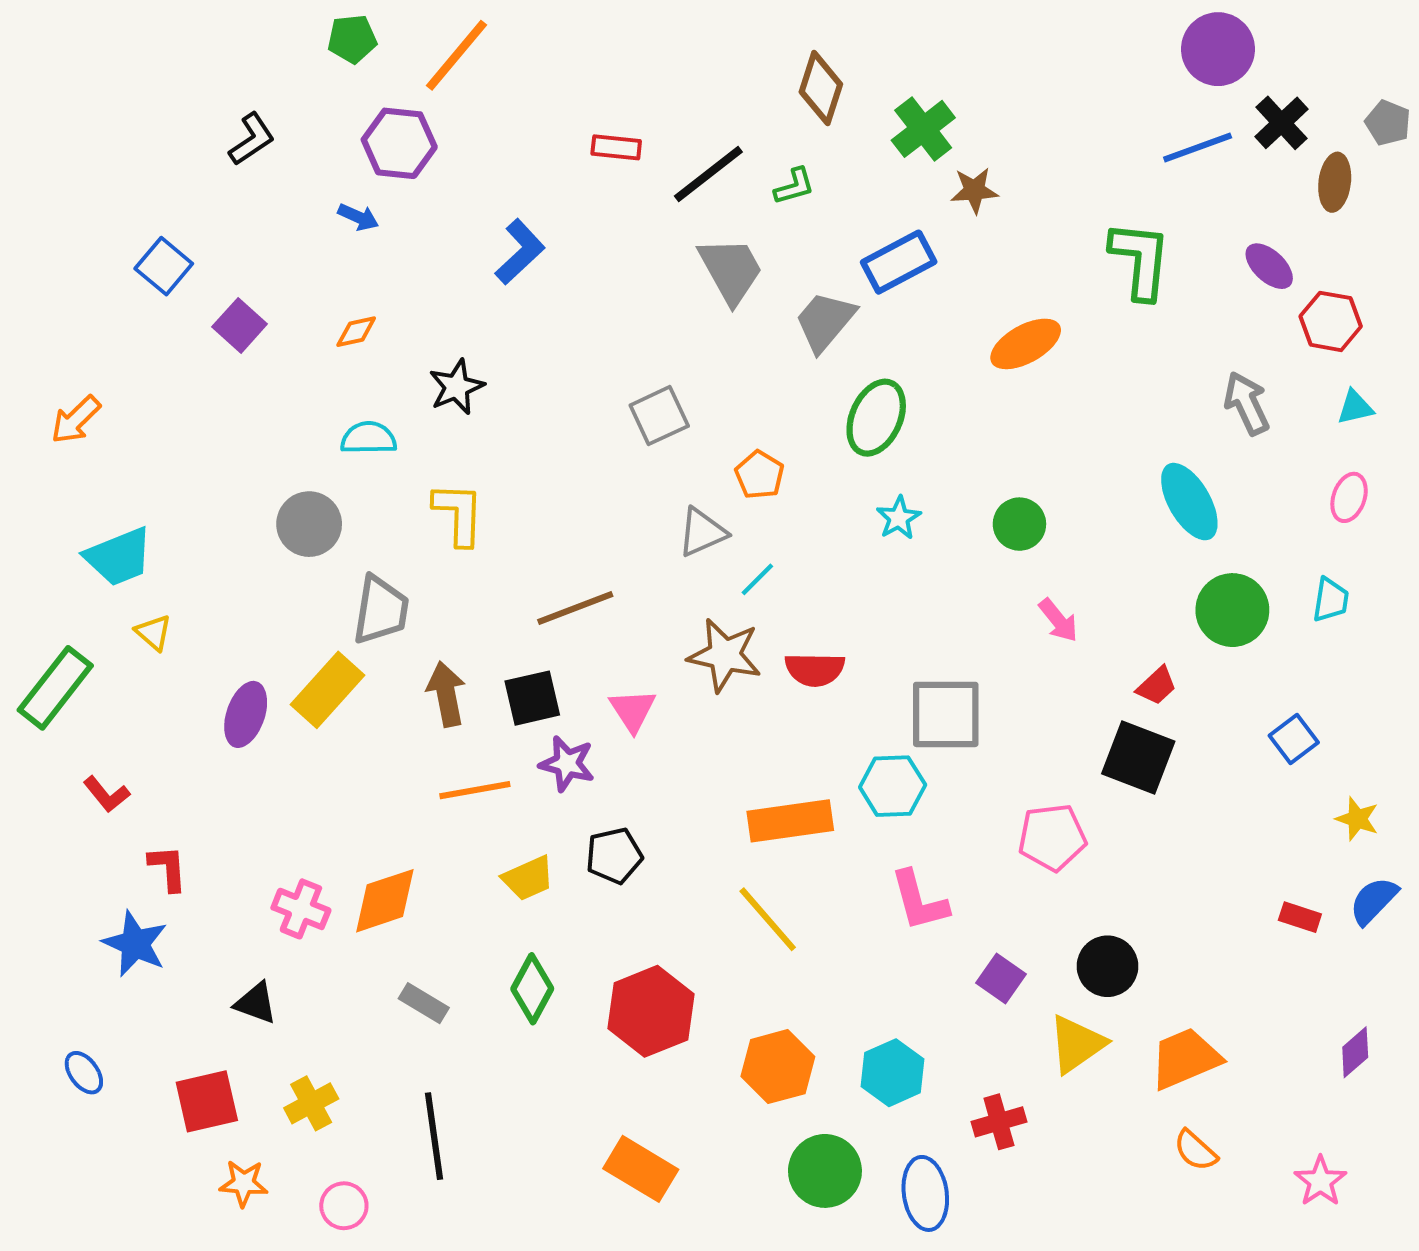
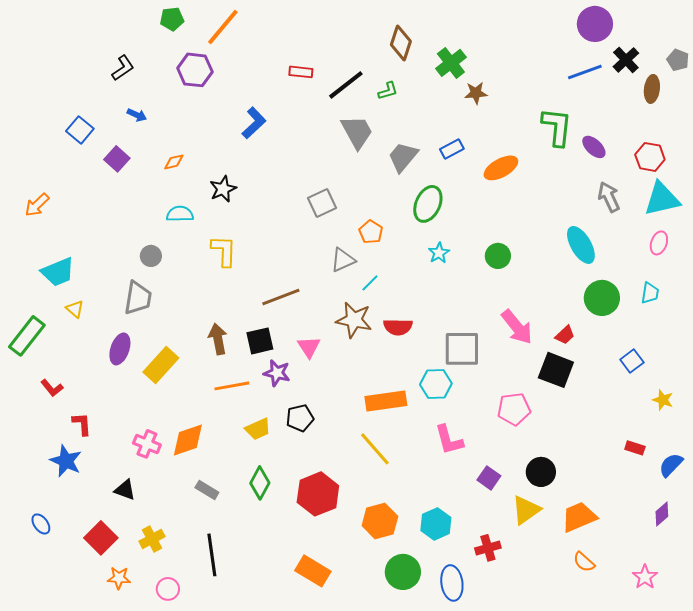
blue arrow: (358, 217) -> (137, 115), moved
blue rectangle: (899, 262) -> (452, 149), moved, size x0.7
purple ellipse: (1269, 266) -> (594, 147), moved
cyan triangle: (1355, 407) -> (662, 199), size x2.0
gray circle: (309, 524) -> (151, 256), size x0.7
gray trapezoid: (381, 610) -> (138, 298), moved
pink arrow: (1058, 620) -> (517, 327), moved, size x1.6
yellow rectangle: (328, 690) -> (161, 365), moved
blue semicircle: (1374, 901) -> (671, 465), moved
red square: (207, 1101) -> (101, 538), turned -32

